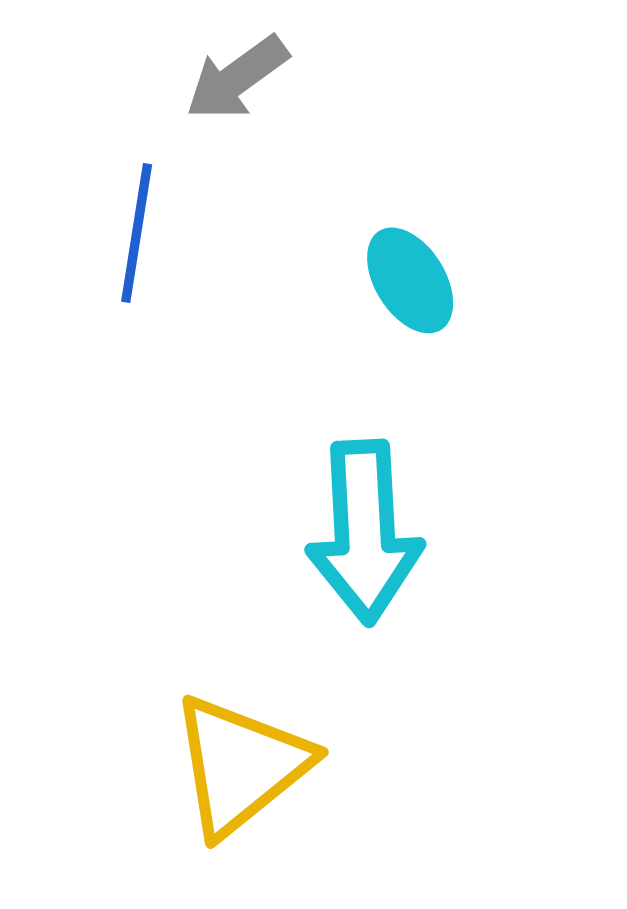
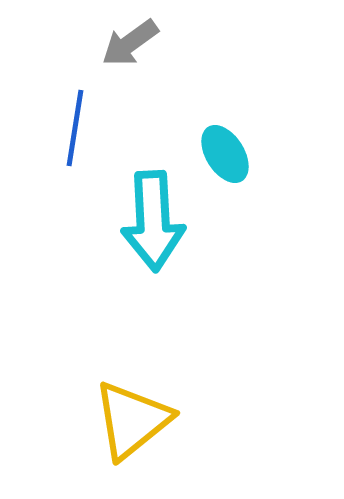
cyan arrow: (365, 532) -> (153, 221), moved

